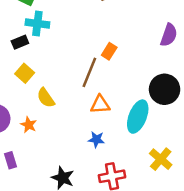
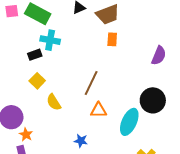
orange rectangle: (109, 51) -> (112, 39), moved, turned -32
orange star: (29, 125) -> (26, 135), moved
blue star: (96, 139) -> (81, 141), moved

